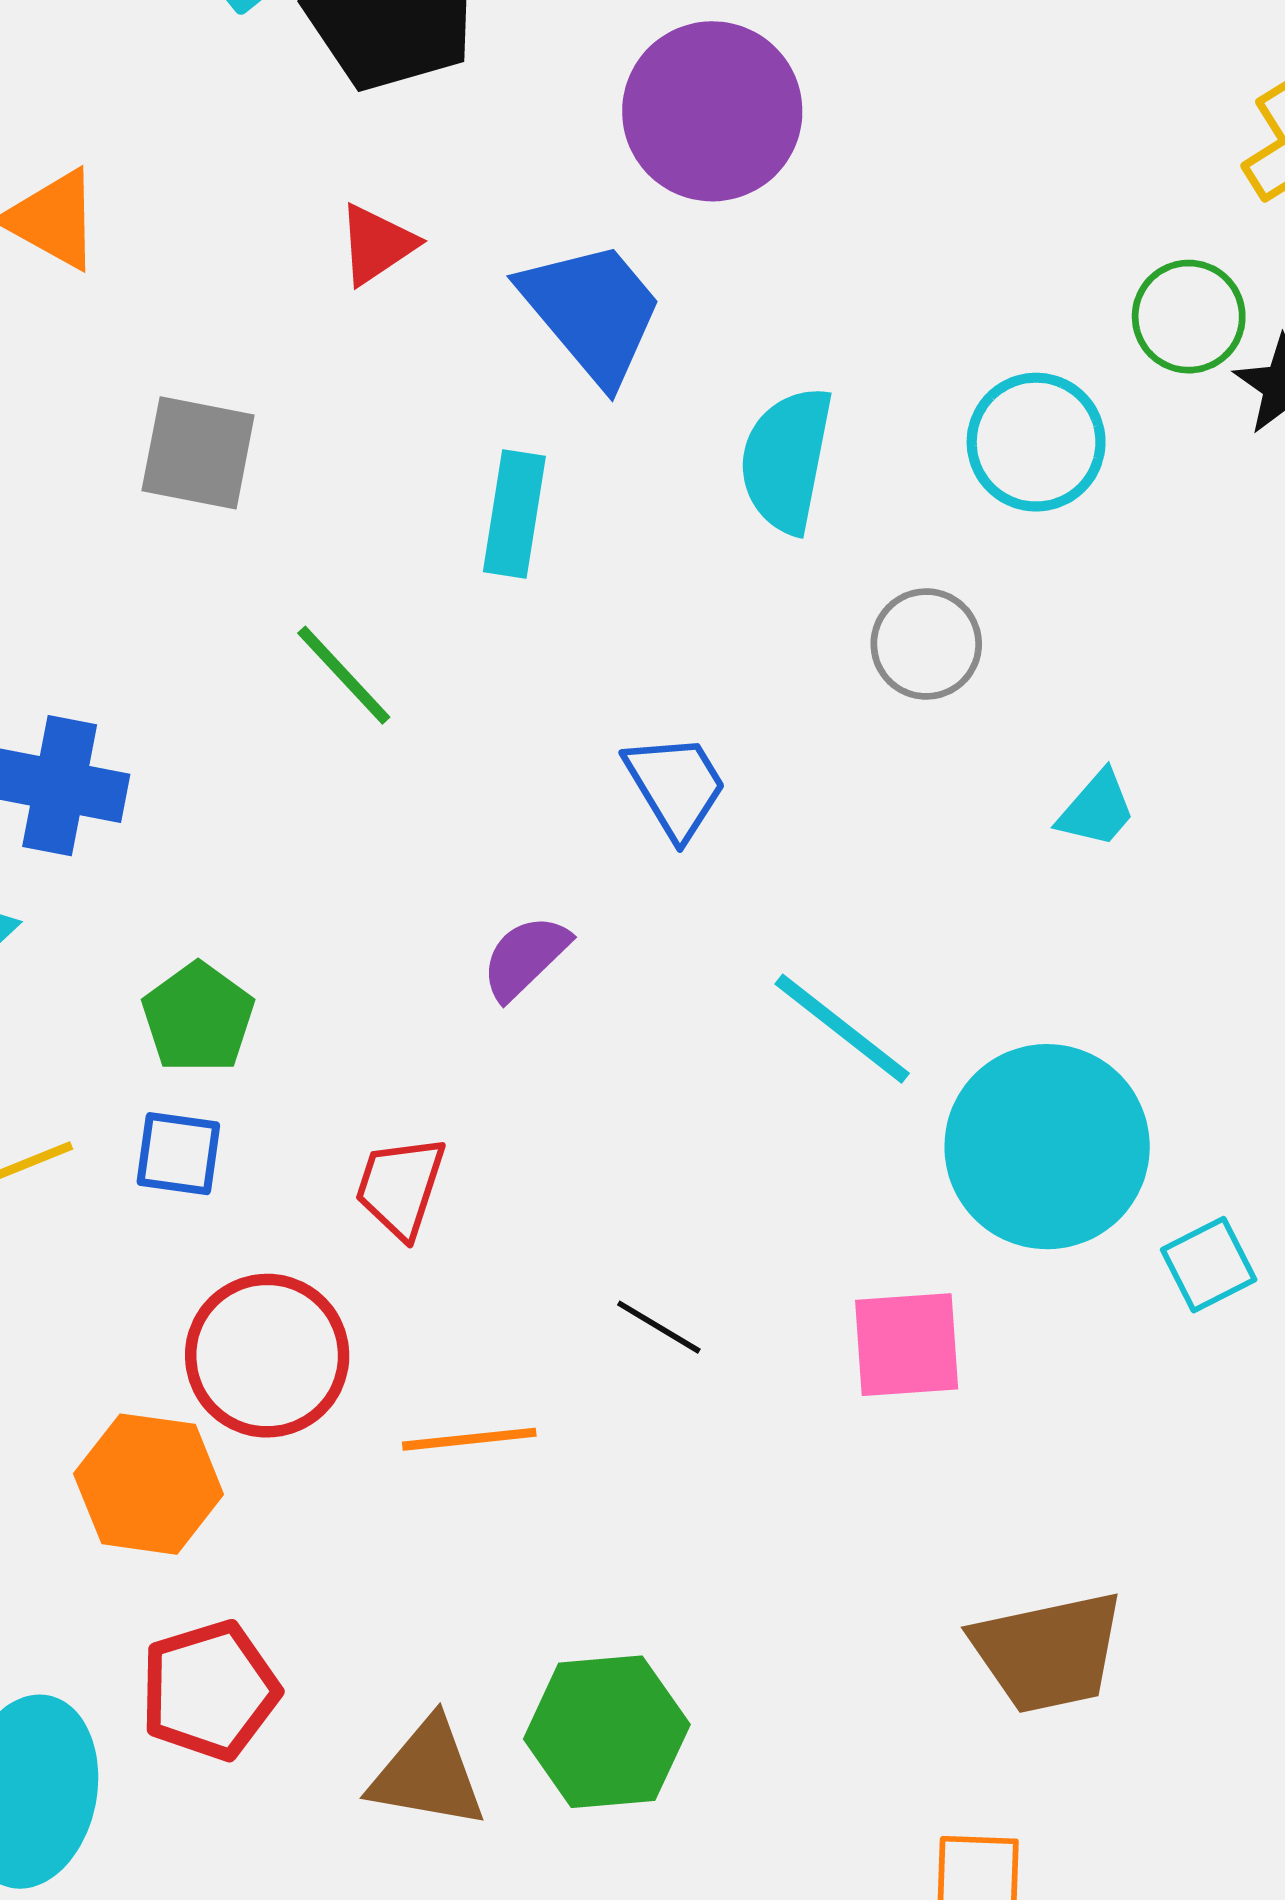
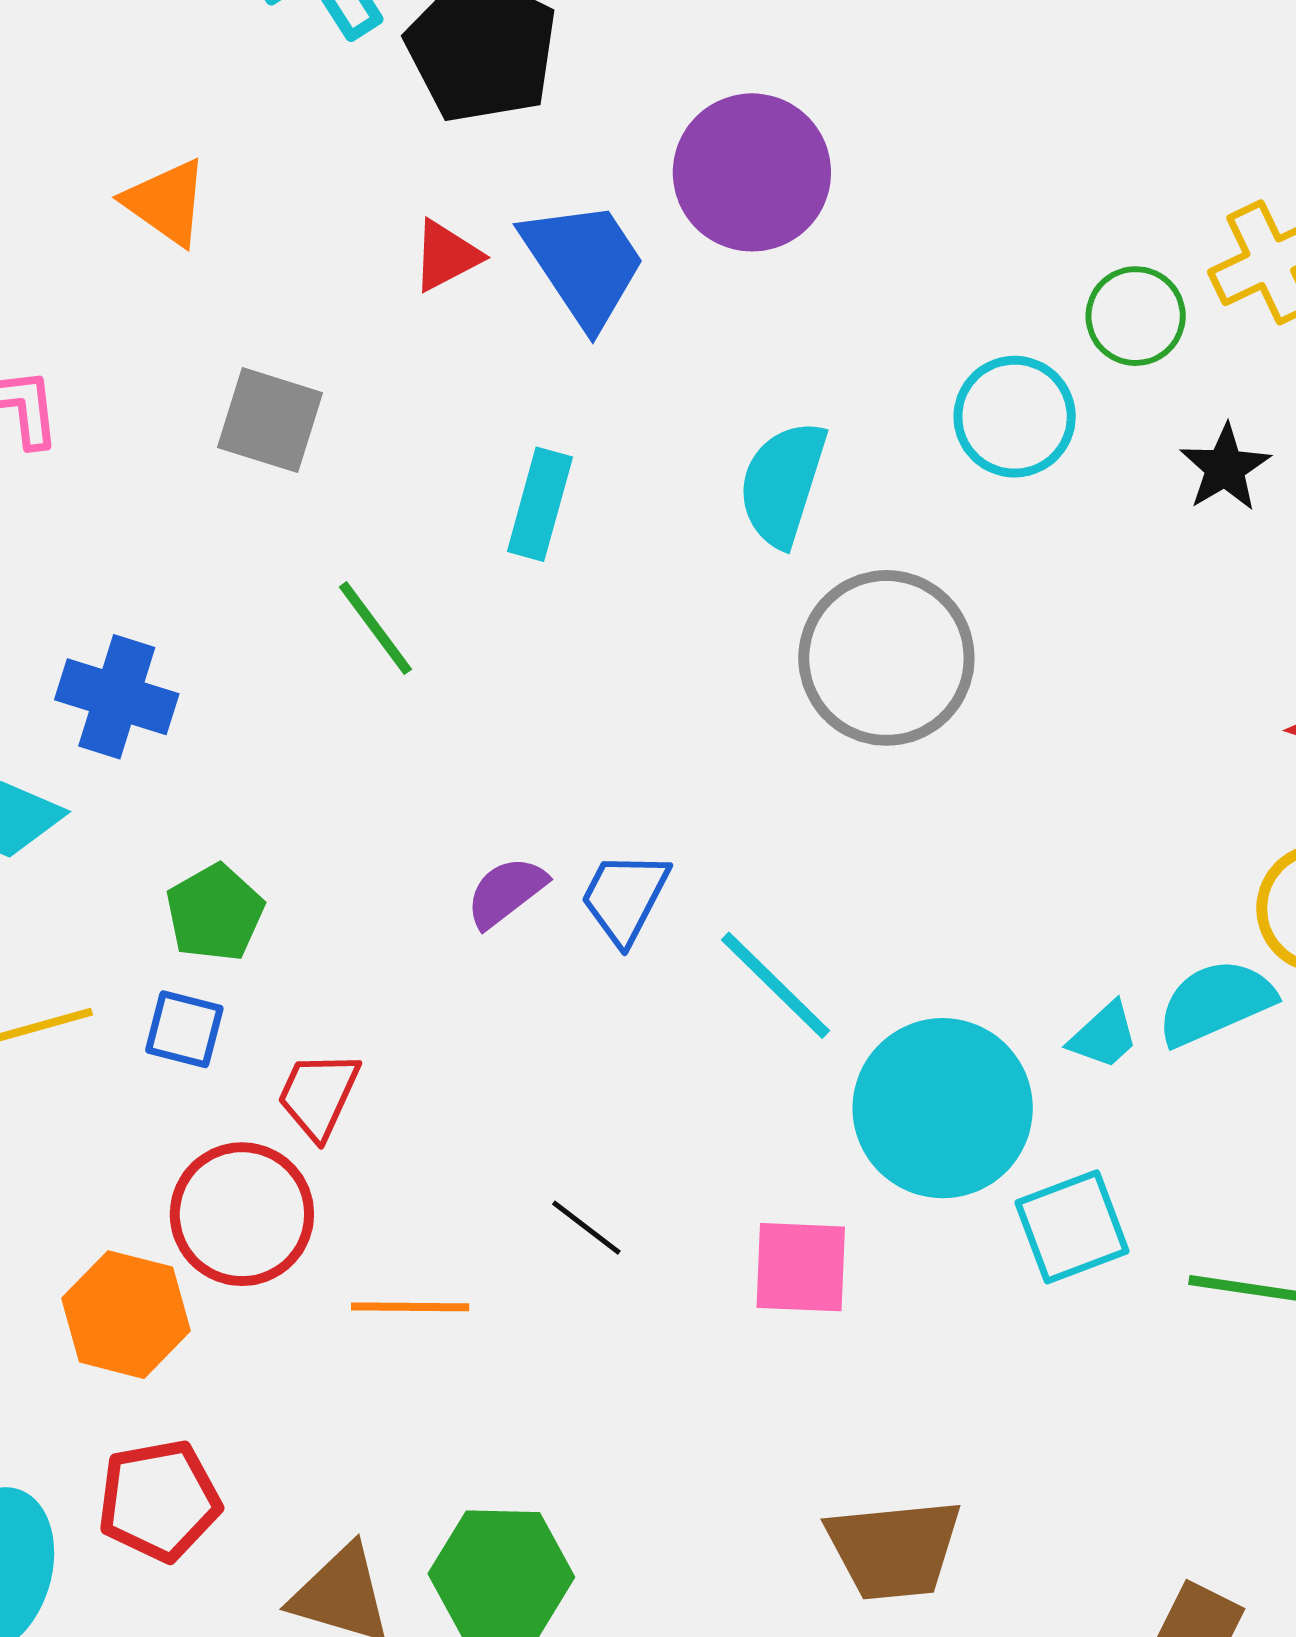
blue trapezoid: (592, 312) -> (584, 263), moved
green circle: (1189, 317) -> (1136, 316), moved
cyan circle: (1036, 442) -> (1015, 417), moved
gray circle: (926, 644) -> (886, 658), size x1.8
blue trapezoid: (676, 786) -> (625, 897), moved, turned -128
cyan trapezoid: (1097, 809) -> (1104, 1036), moved
red trapezoid: (400, 1187) -> (318, 1095), moved
cyan square: (1209, 1265) -> (1072, 1227), size x1.4

